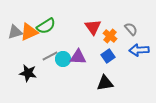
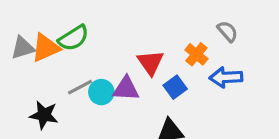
red triangle: (93, 27) -> (150, 63), moved
gray semicircle: (131, 29) -> (228, 31), moved
orange cross: (110, 36) -> (196, 54), moved

